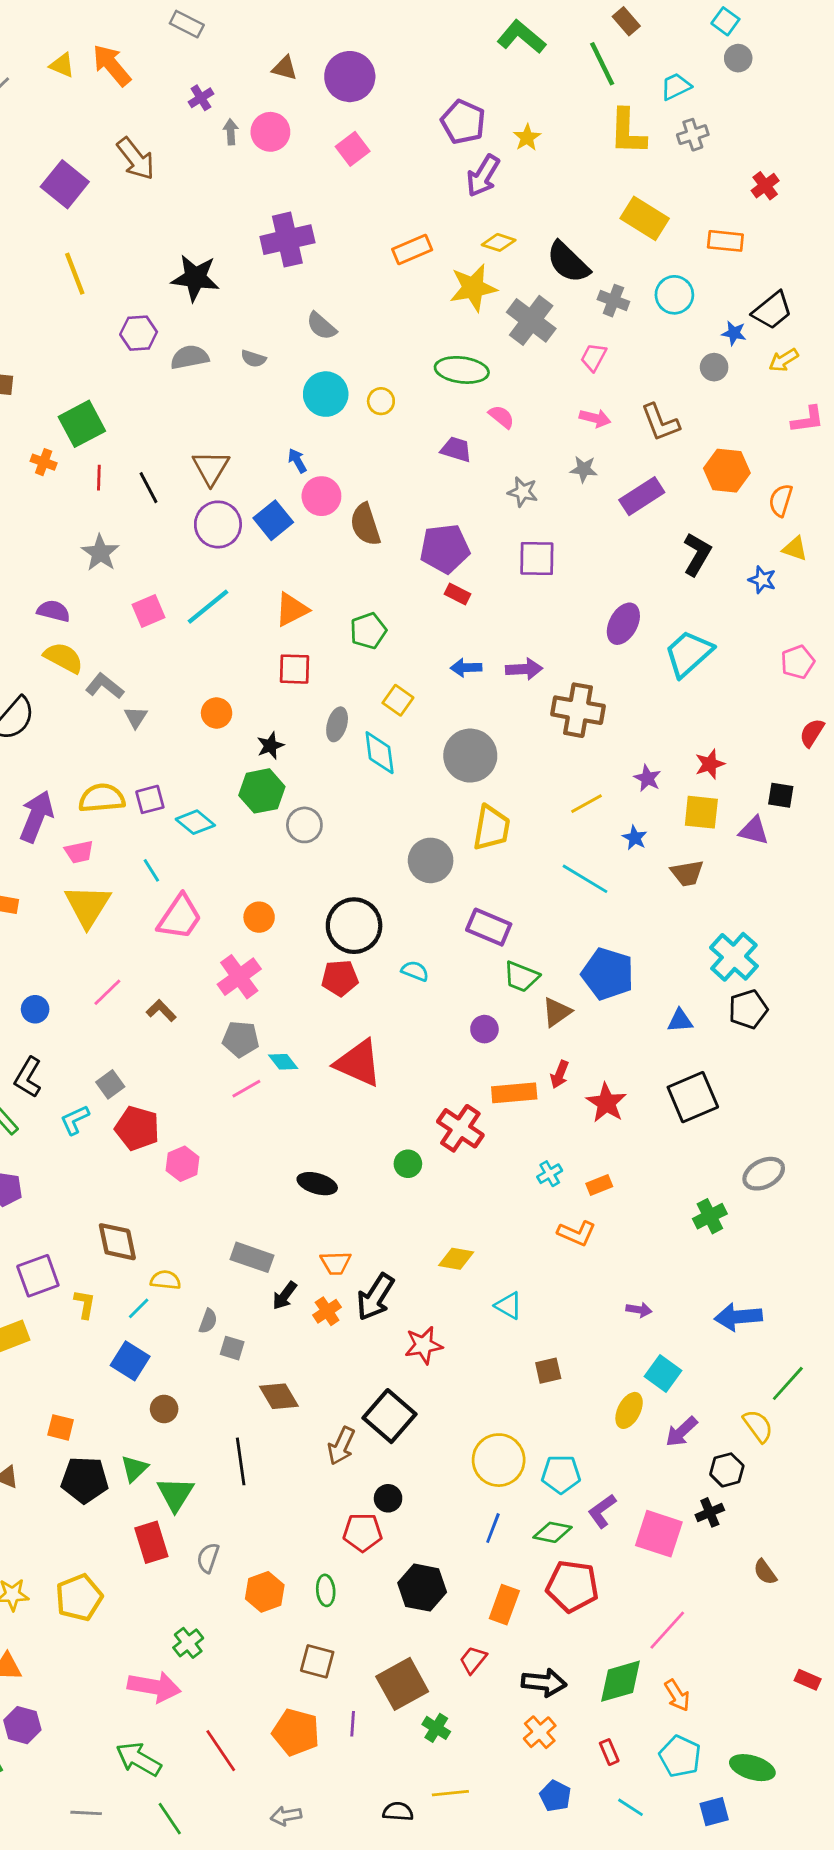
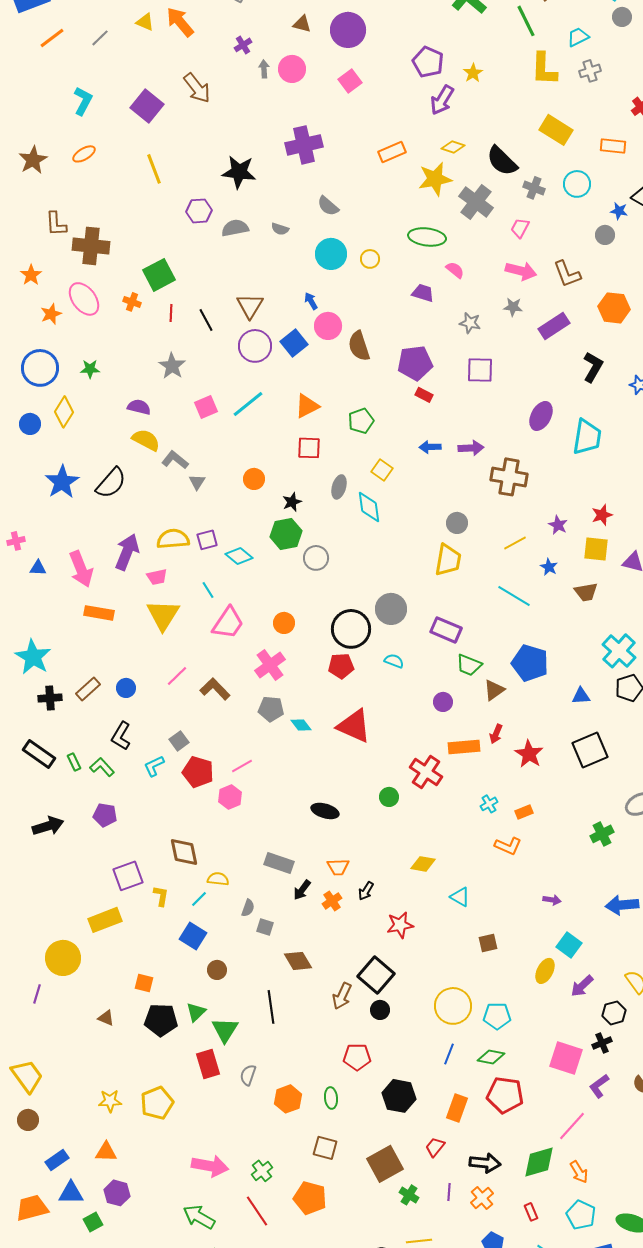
pink arrow: (595, 418) -> (521, 271), size x1.4
cyan trapezoid: (689, 653) -> (587, 437), turned 141
gray circle: (470, 756) -> (457, 523), moved, size x0.6
gray circle: (431, 860) -> (391, 609), moved
brown L-shape: (161, 1011) -> (215, 689), size x1.4
pink line: (246, 1089) -> (242, 766), moved
black arrow: (375, 1297) -> (366, 891), size x0.6
black circle: (388, 1498) -> (380, 1010), moved
purple L-shape: (602, 1511) -> (599, 1086), moved
green cross: (188, 1643) -> (262, 1171), moved
purple line: (353, 1724) -> (449, 1192), moved

